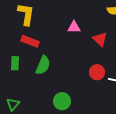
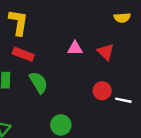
pink triangle: (74, 27) -> (75, 48), moved
green semicircle: (43, 65) -> (38, 83), turned -54

